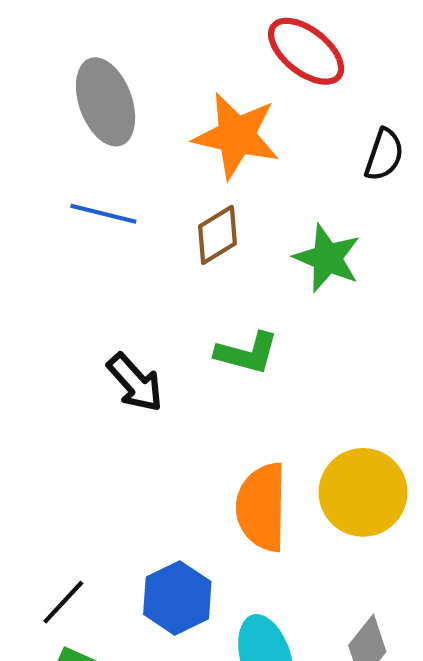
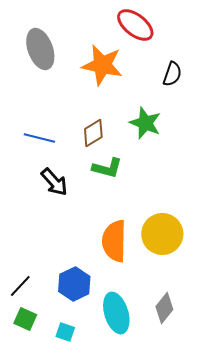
blue line: (103, 214) -> (39, 138), moved
brown diamond: (217, 235) -> (93, 133), moved

